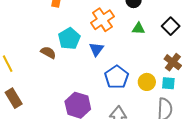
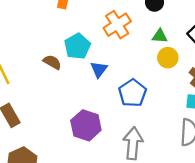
blue triangle: (96, 49) -> (99, 69), moved
yellow circle: (147, 82) -> (168, 58), moved

